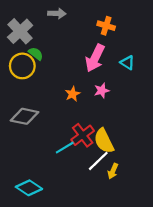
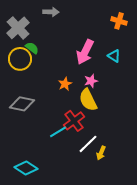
orange cross: (106, 26) -> (119, 21), moved
yellow semicircle: (104, 141) -> (88, 100), moved

